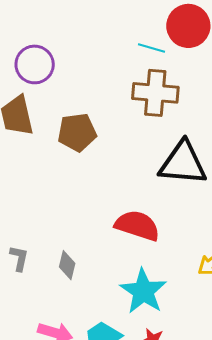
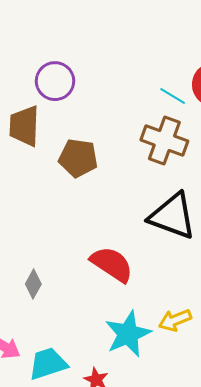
cyan star: (143, 291) -> (128, 334), moved

